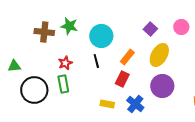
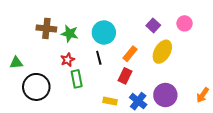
green star: (69, 26) -> (70, 34), moved
green rectangle: (63, 84) -> (77, 79), moved
purple circle: (162, 86) -> (165, 95), moved

